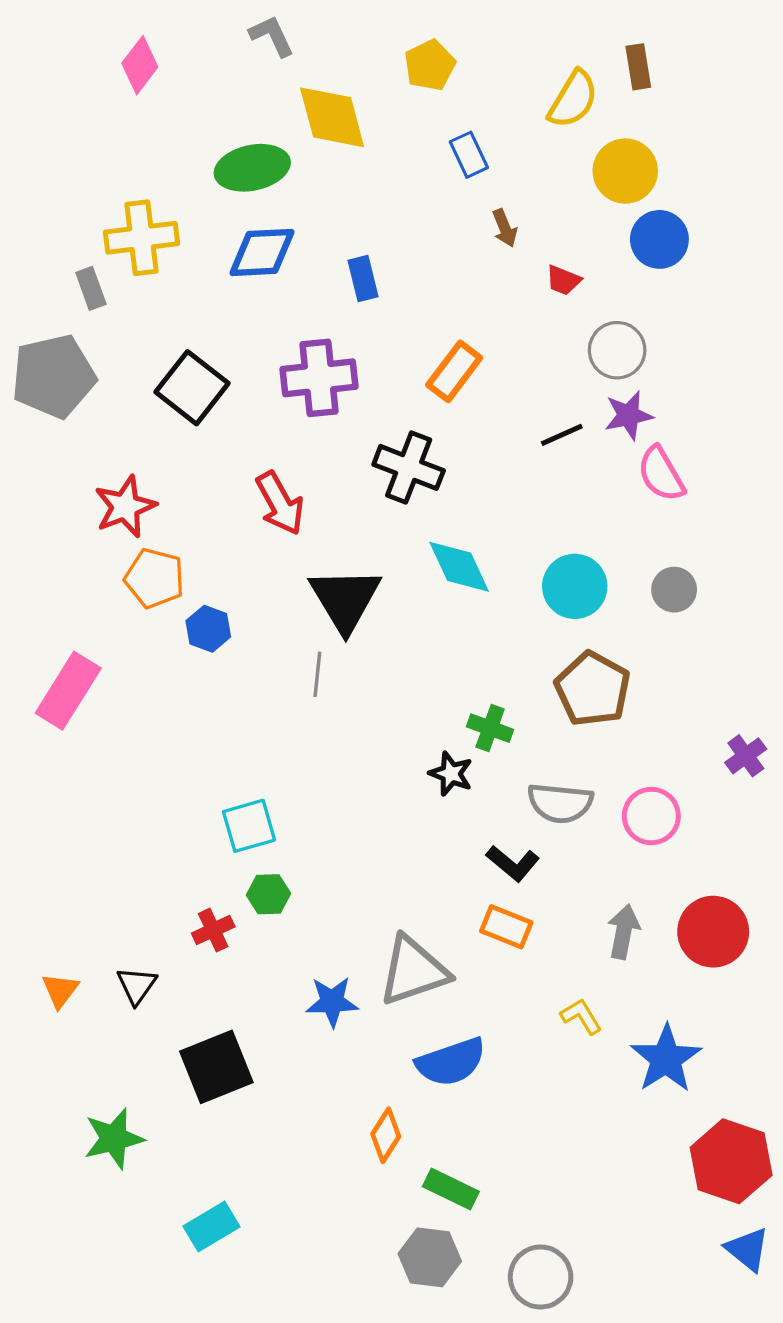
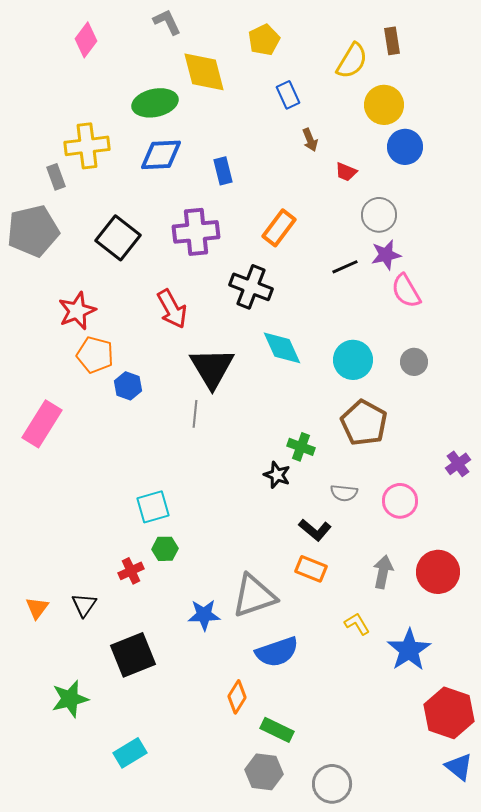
gray semicircle: (560, 803) -> (344, 493), size x0.7

